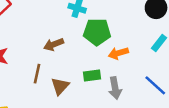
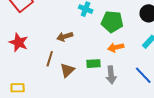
green pentagon: (97, 32) -> (112, 22), moved

